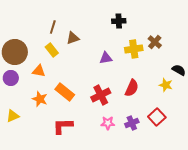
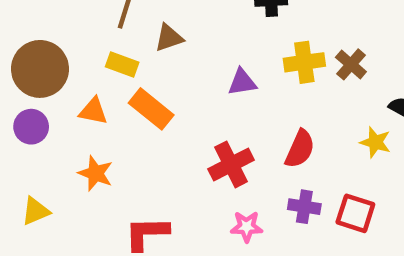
brown cross: (155, 42) -> (351, 64), moved
yellow rectangle: (52, 50) -> (122, 64), turned -32
orange rectangle: (65, 92) -> (151, 109), moved
red square: (157, 117) -> (355, 213), turned -30
purple cross: (132, 123) -> (304, 207), moved, turned 32

